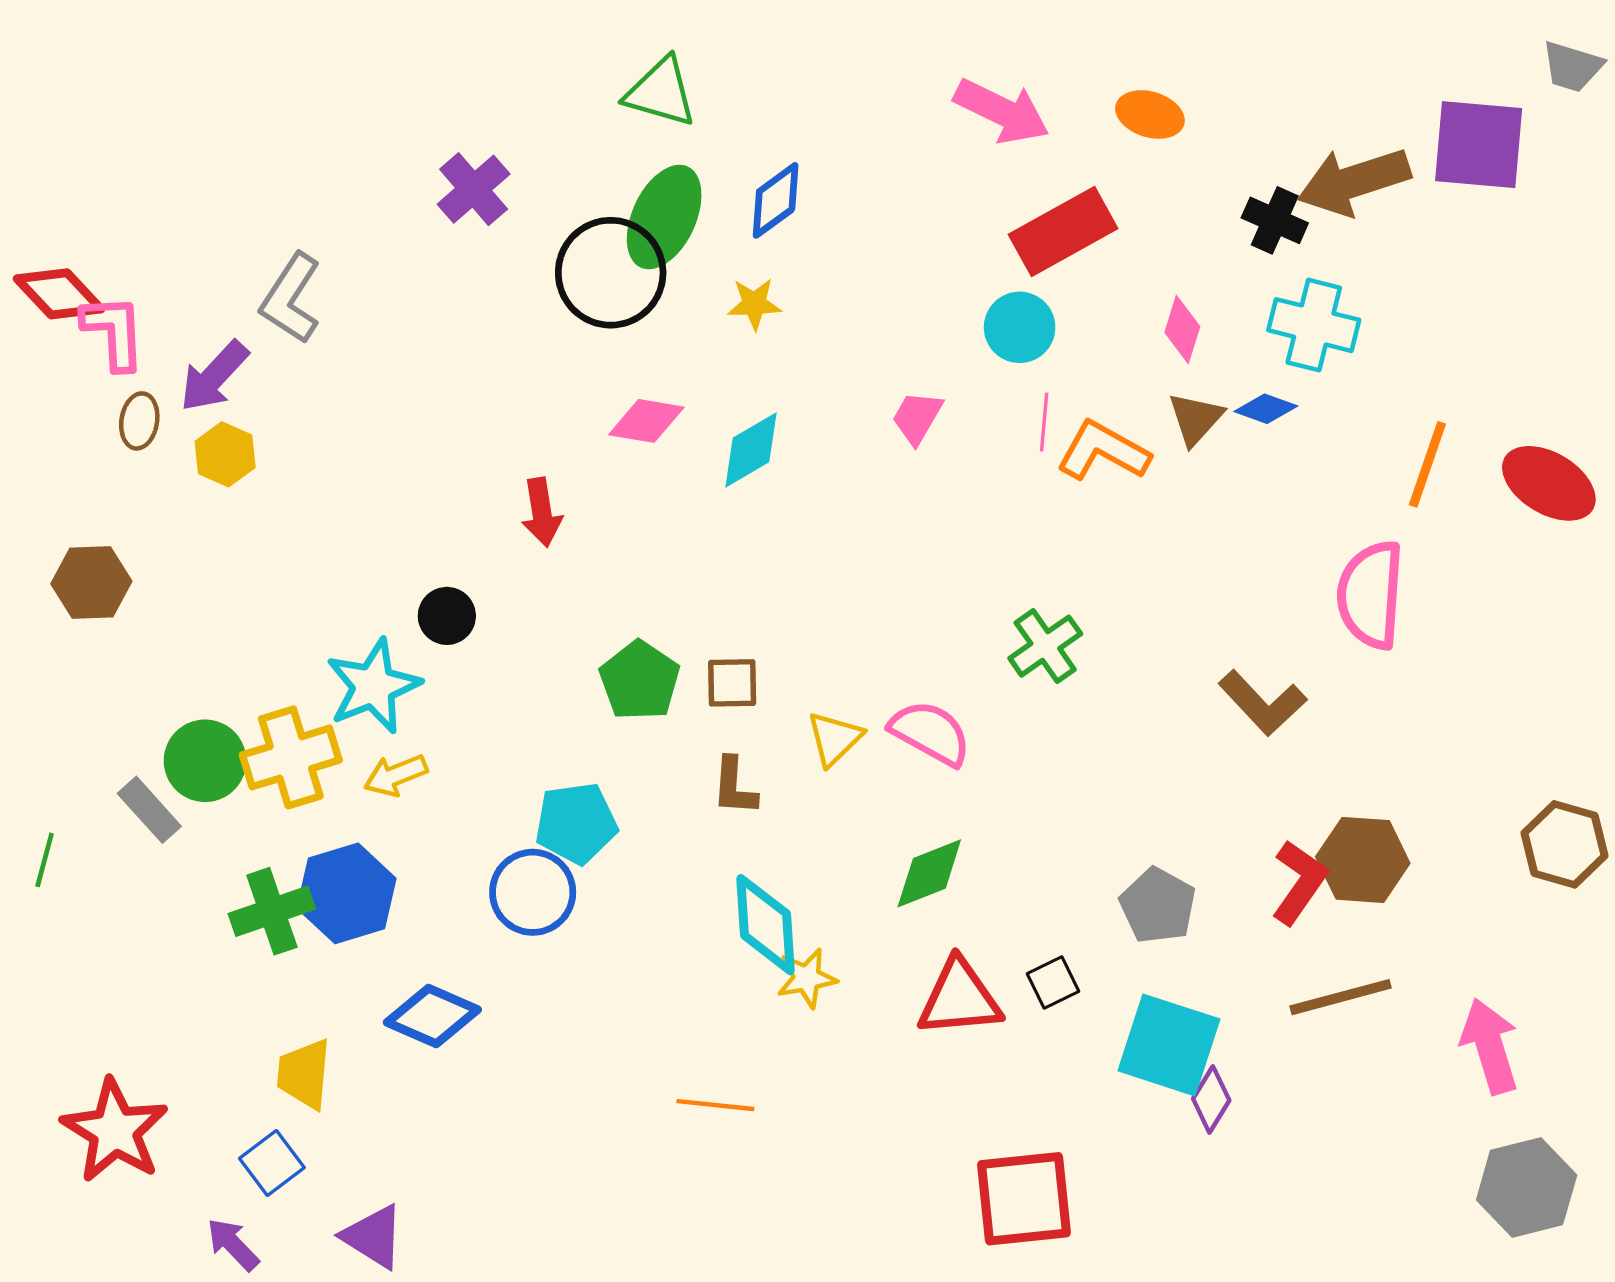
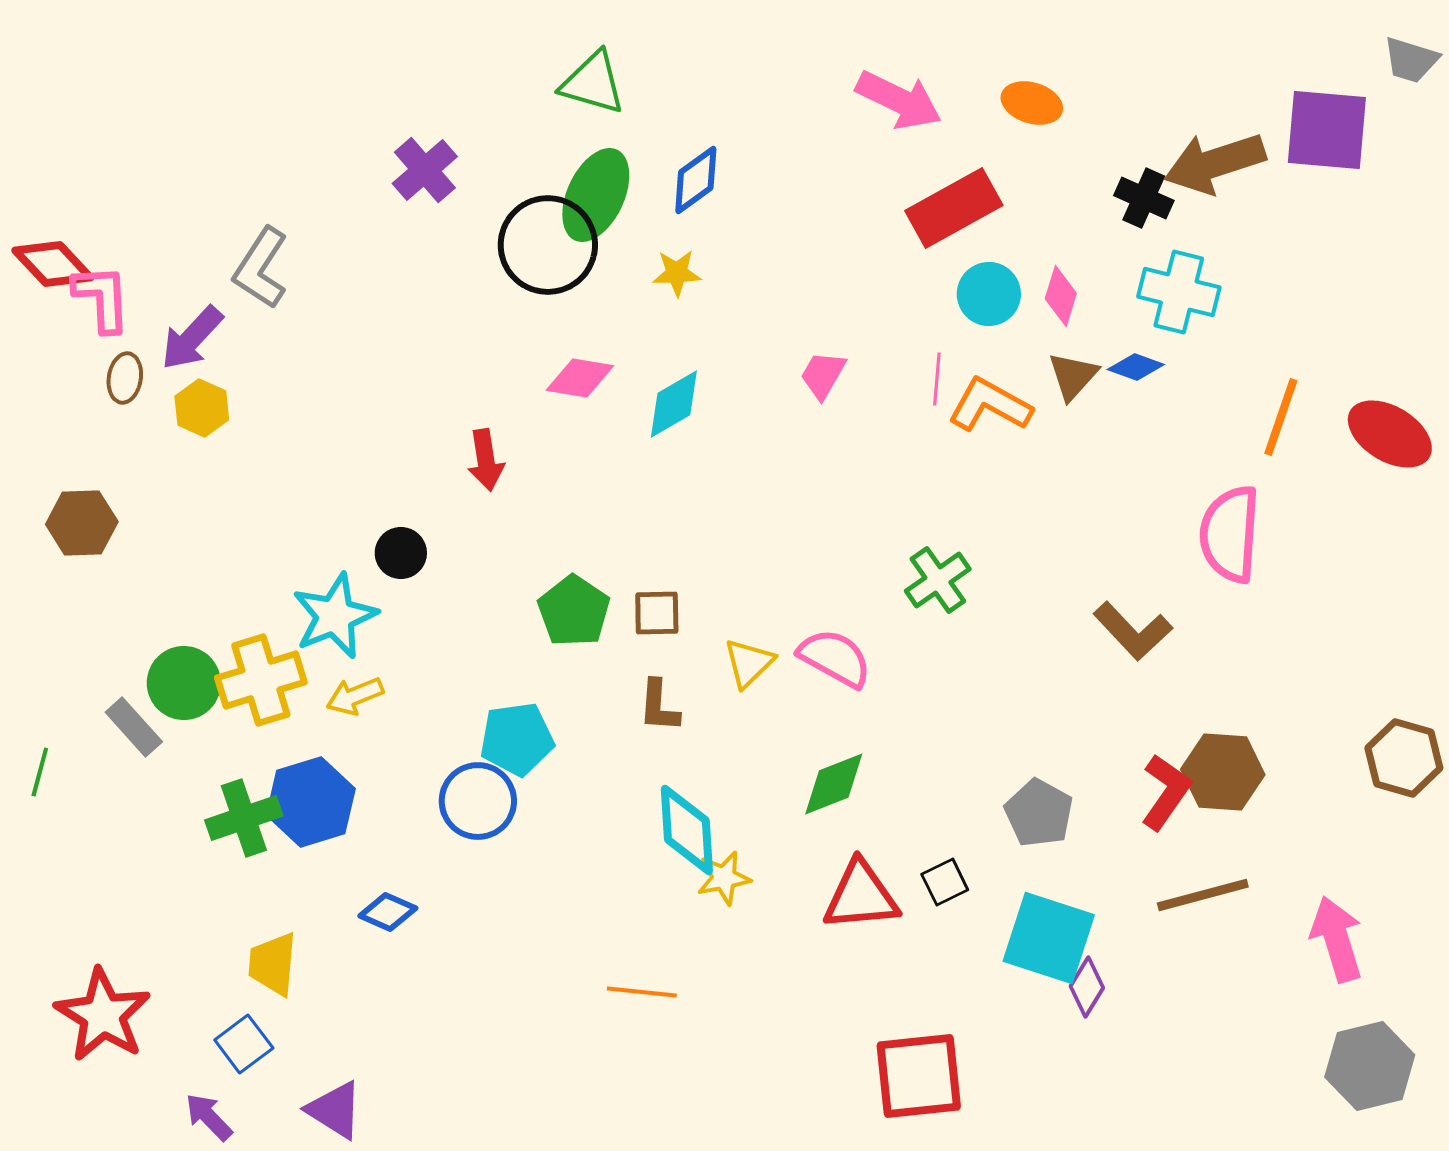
cyan circle: (1020, 327) -> (989, 294), moved
blue diamond: (432, 1016) -> (388, 912), size x0.7

